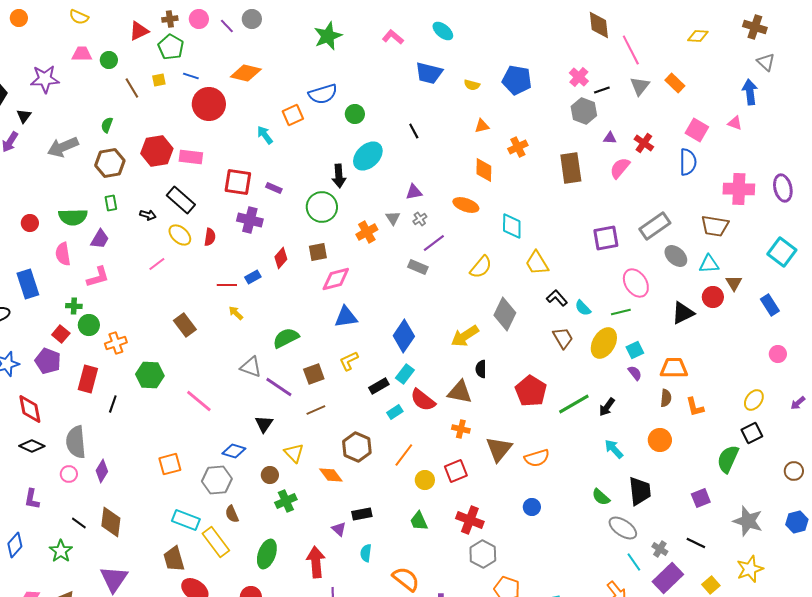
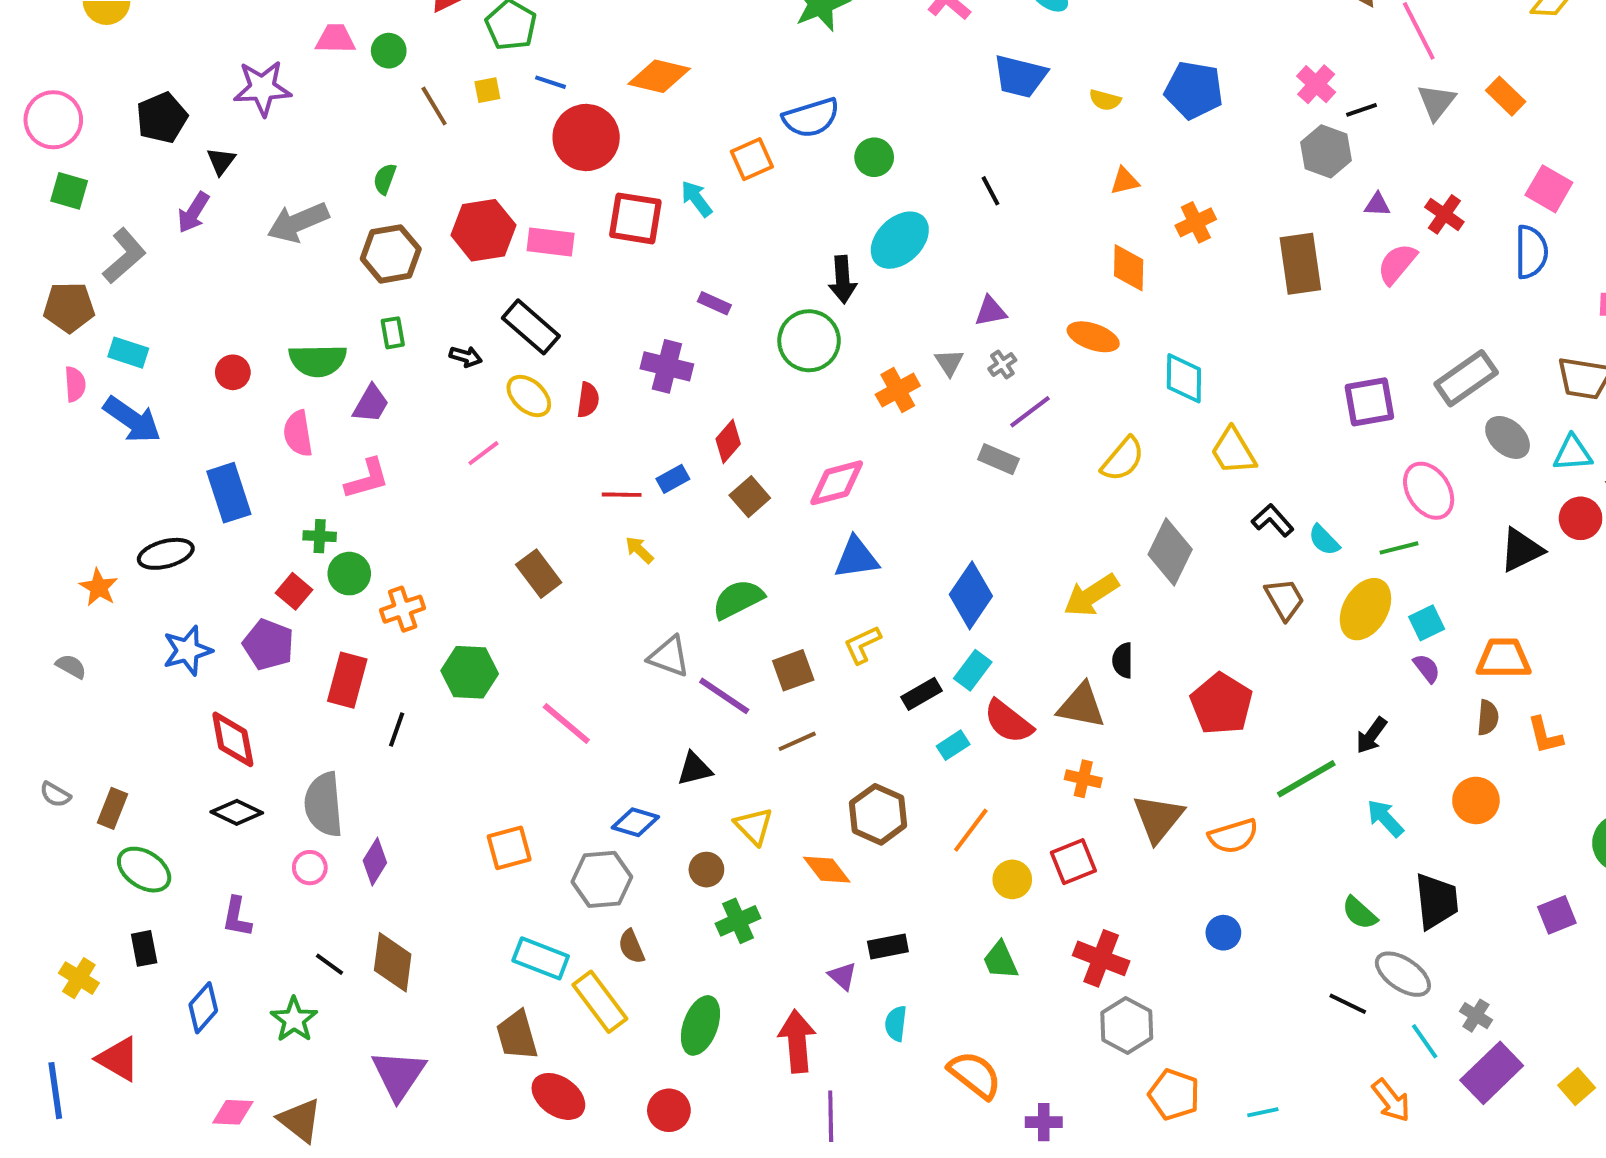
red square: (238, 182) -> (635, 218), moved
brown square: (318, 252) -> (750, 497), moved, turned -30
green line: (574, 404) -> (1306, 779), moved
black triangle: (264, 424) -> (695, 769), turned 42
black line: (696, 543) -> (1348, 1004), moved

